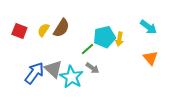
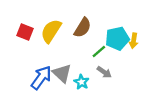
brown semicircle: (61, 28) -> (83, 28), moved
yellow semicircle: (43, 30) -> (51, 31), size x1.6
cyan star: (71, 77) -> (81, 82), size x0.6

